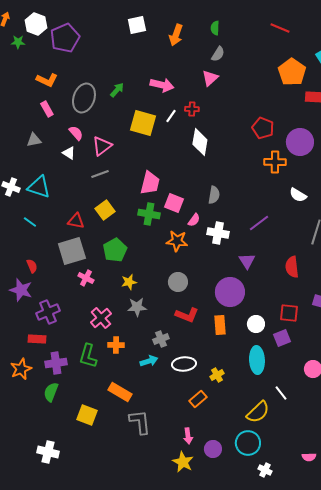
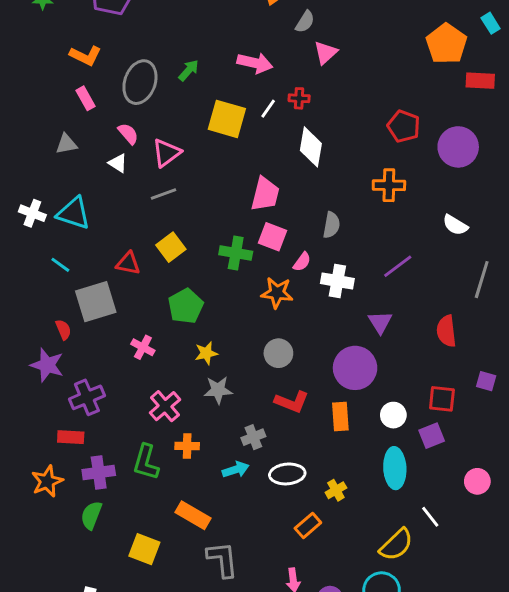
gray semicircle: (218, 54) -> (305, 22), moved
orange cross: (275, 162) -> (389, 185), moved
pink trapezoid: (150, 183) -> (265, 194), moved
gray square: (72, 251) -> (96, 302), moved

